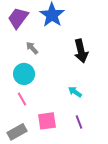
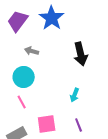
gray arrow: (32, 48) -> (32, 51), turned -32
cyan arrow: (75, 92) -> (75, 95), turned -104

